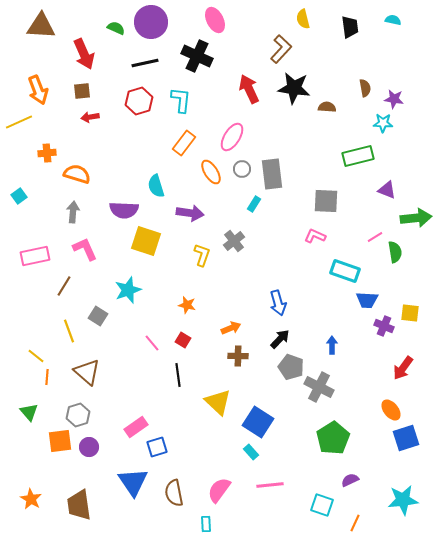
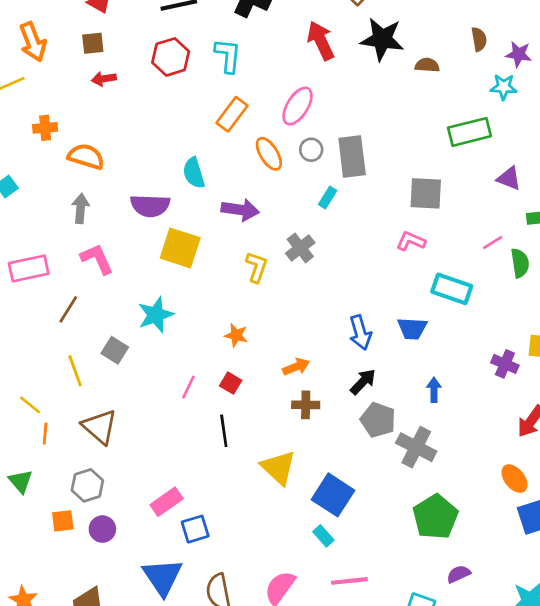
blue trapezoid: (367, 300) -> (412, 328), moved
pink line: (152, 343) -> (188, 387), turned 66
orange square: (60, 441) -> (63, 521), size x0.7

